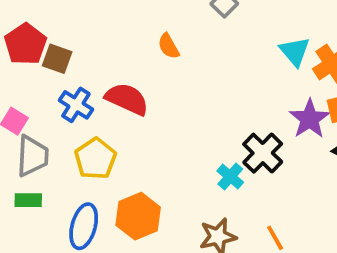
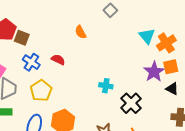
red semicircle: (127, 99) -> (58, 60), size x0.6
black cross: (263, 153) -> (131, 103), moved
cyan cross: (230, 177) -> (106, 86), moved, turned -32

